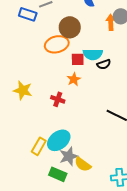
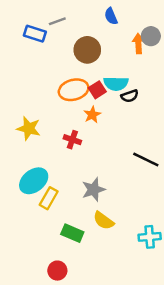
orange ellipse: (57, 44) -> (74, 90), moved
red square: (78, 59) -> (97, 90), turned -32
cyan ellipse: (59, 140) -> (34, 181), moved
gray star: (69, 156) -> (94, 190), moved

